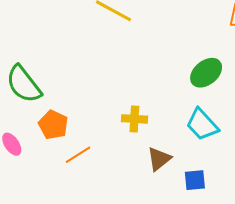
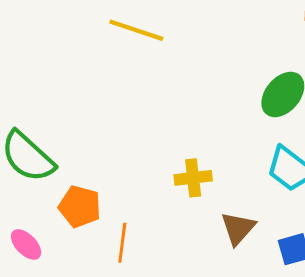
orange line: (78, 155) -> (122, 243), turned -40

